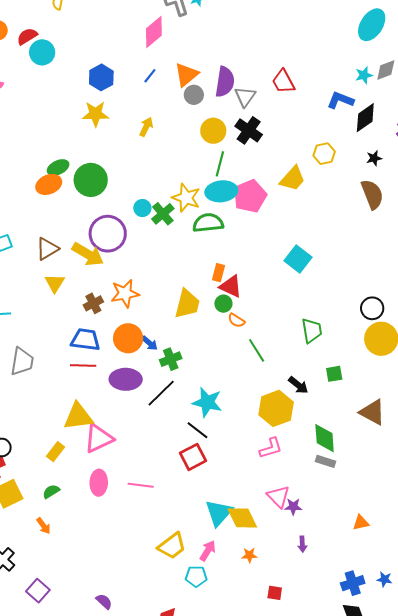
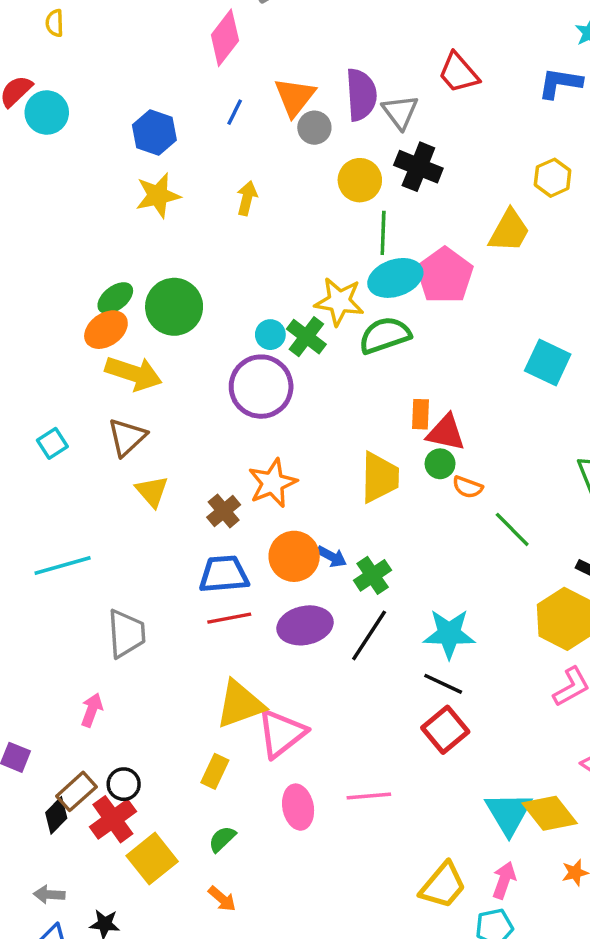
purple circle: (108, 234) -> (261, 387), moved
yellow arrow: (88, 254) -> (134, 373), moved

